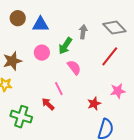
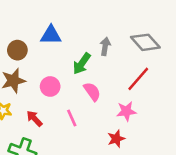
brown circle: (18, 18) -> (17, 50), moved
pink circle: (42, 53) -> (50, 86), moved
pink star: (118, 91) -> (126, 111), moved
red arrow: (48, 104) -> (34, 119), moved

